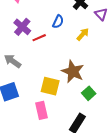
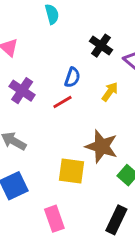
red line: (39, 38) -> (62, 102), moved
pink rectangle: (42, 110) -> (54, 219), moved

